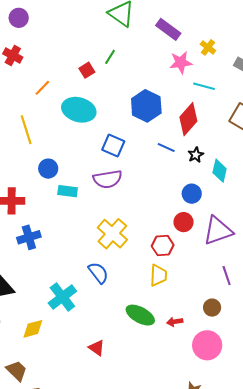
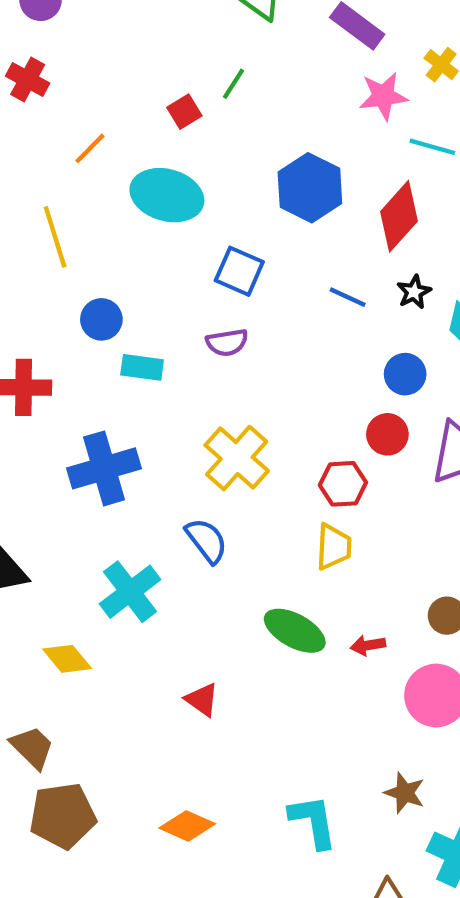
blue line: (166, 148) -> (348, 297), moved
purple semicircle: (108, 179) -> (227, 342), size x0.7
blue cross: (29, 237) -> (104, 468), moved, size x1.4
yellow diamond: (33, 329) -> (67, 659), turned 65

